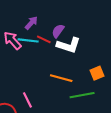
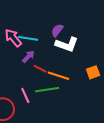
purple arrow: (31, 23) -> (28, 57), moved
red line: (44, 39) -> (40, 69), moved
green line: (82, 95) -> (47, 90), moved

